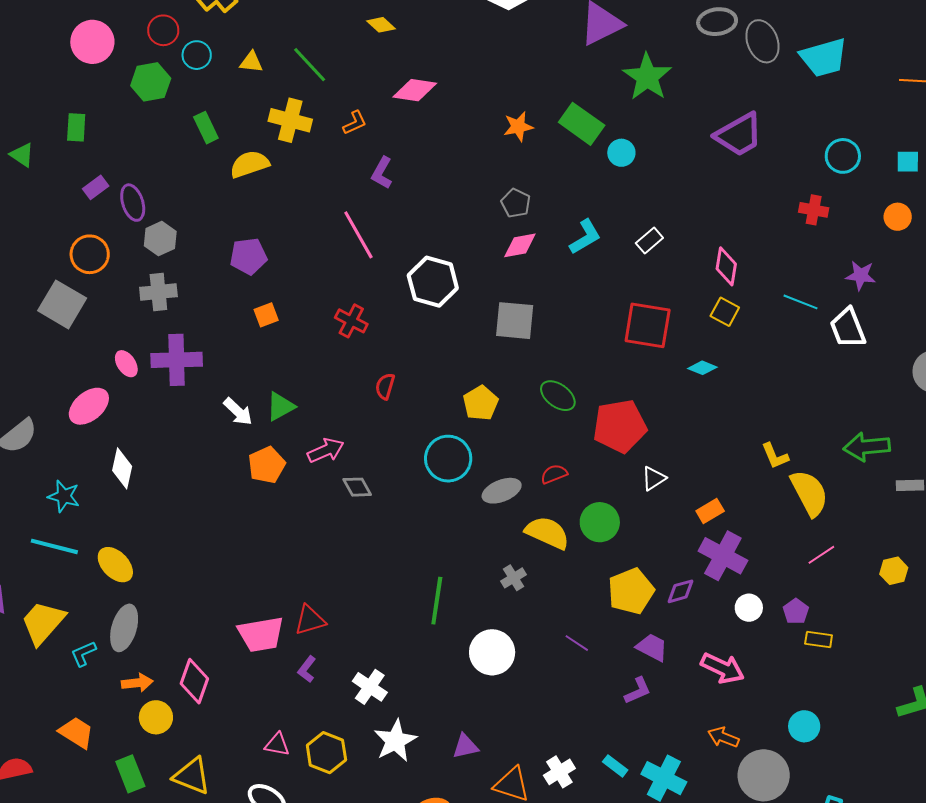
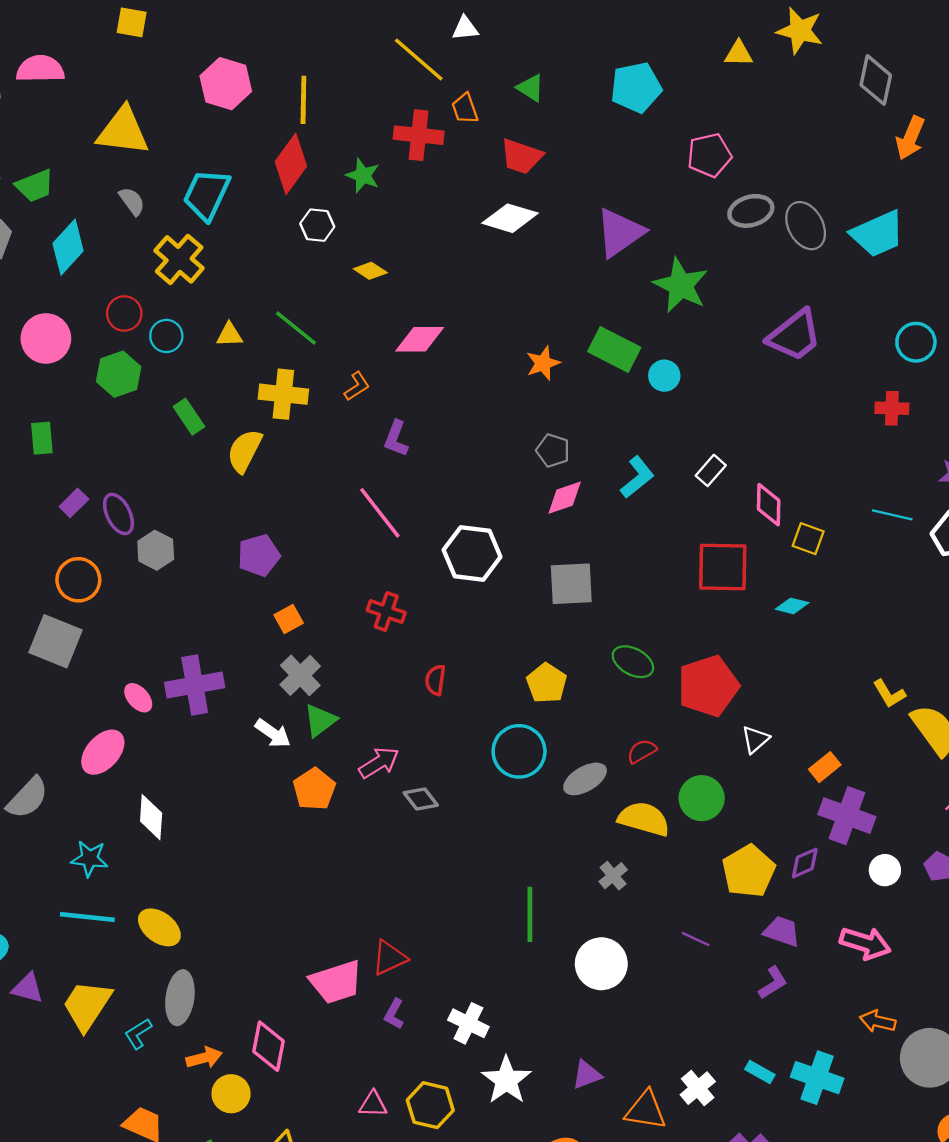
yellow semicircle: (250, 164) -> (245, 451), turned -36
pink diamond: (726, 266) -> (769, 505), moved
gray cross: (158, 292) -> (300, 675), moved, turned -30

